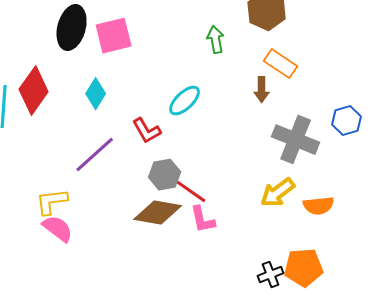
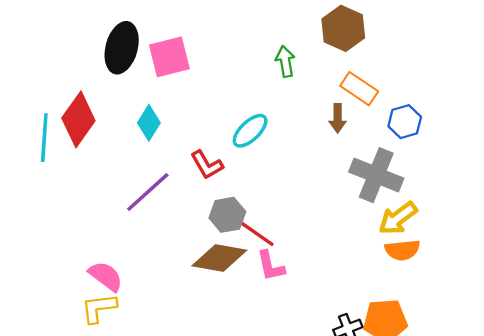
blue hexagon: (347, 121) -> (405, 122), moved
yellow arrow: (278, 193) -> (398, 218), moved
yellow L-shape: (52, 202) -> (99, 308), moved

